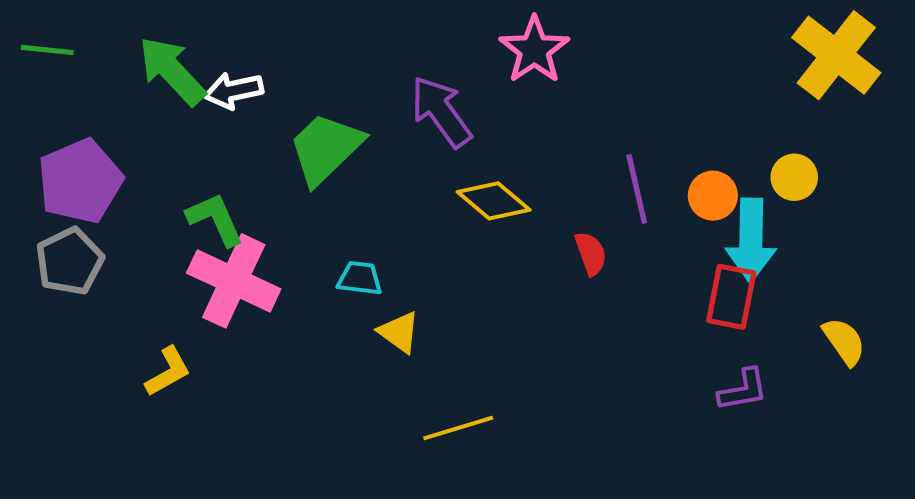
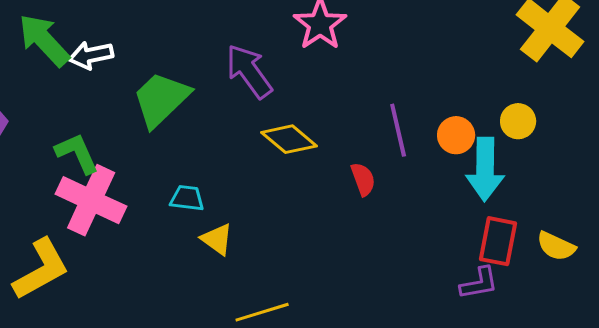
red rectangle: (731, 297) -> (498, 241), moved
yellow semicircle: (844, 341) -> (556, 246), turned 150
yellow L-shape: (168, 372) -> (41, 269), size x1.6

